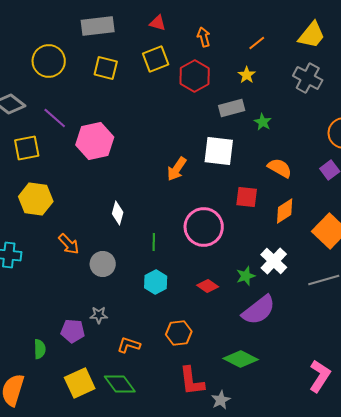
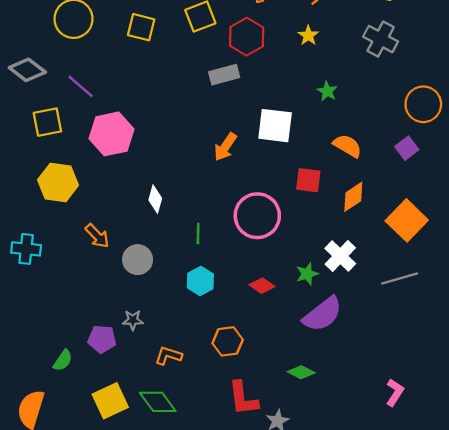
gray rectangle: (232, 108) -> (224, 75), moved
pink hexagon: (95, 141) -> (111, 134), moved
green semicircle: (40, 349) -> (63, 360), turned 36
green diamond: (241, 359) -> (301, 372), size x0.7
pink L-shape: (320, 376) -> (395, 392), size x0.7

